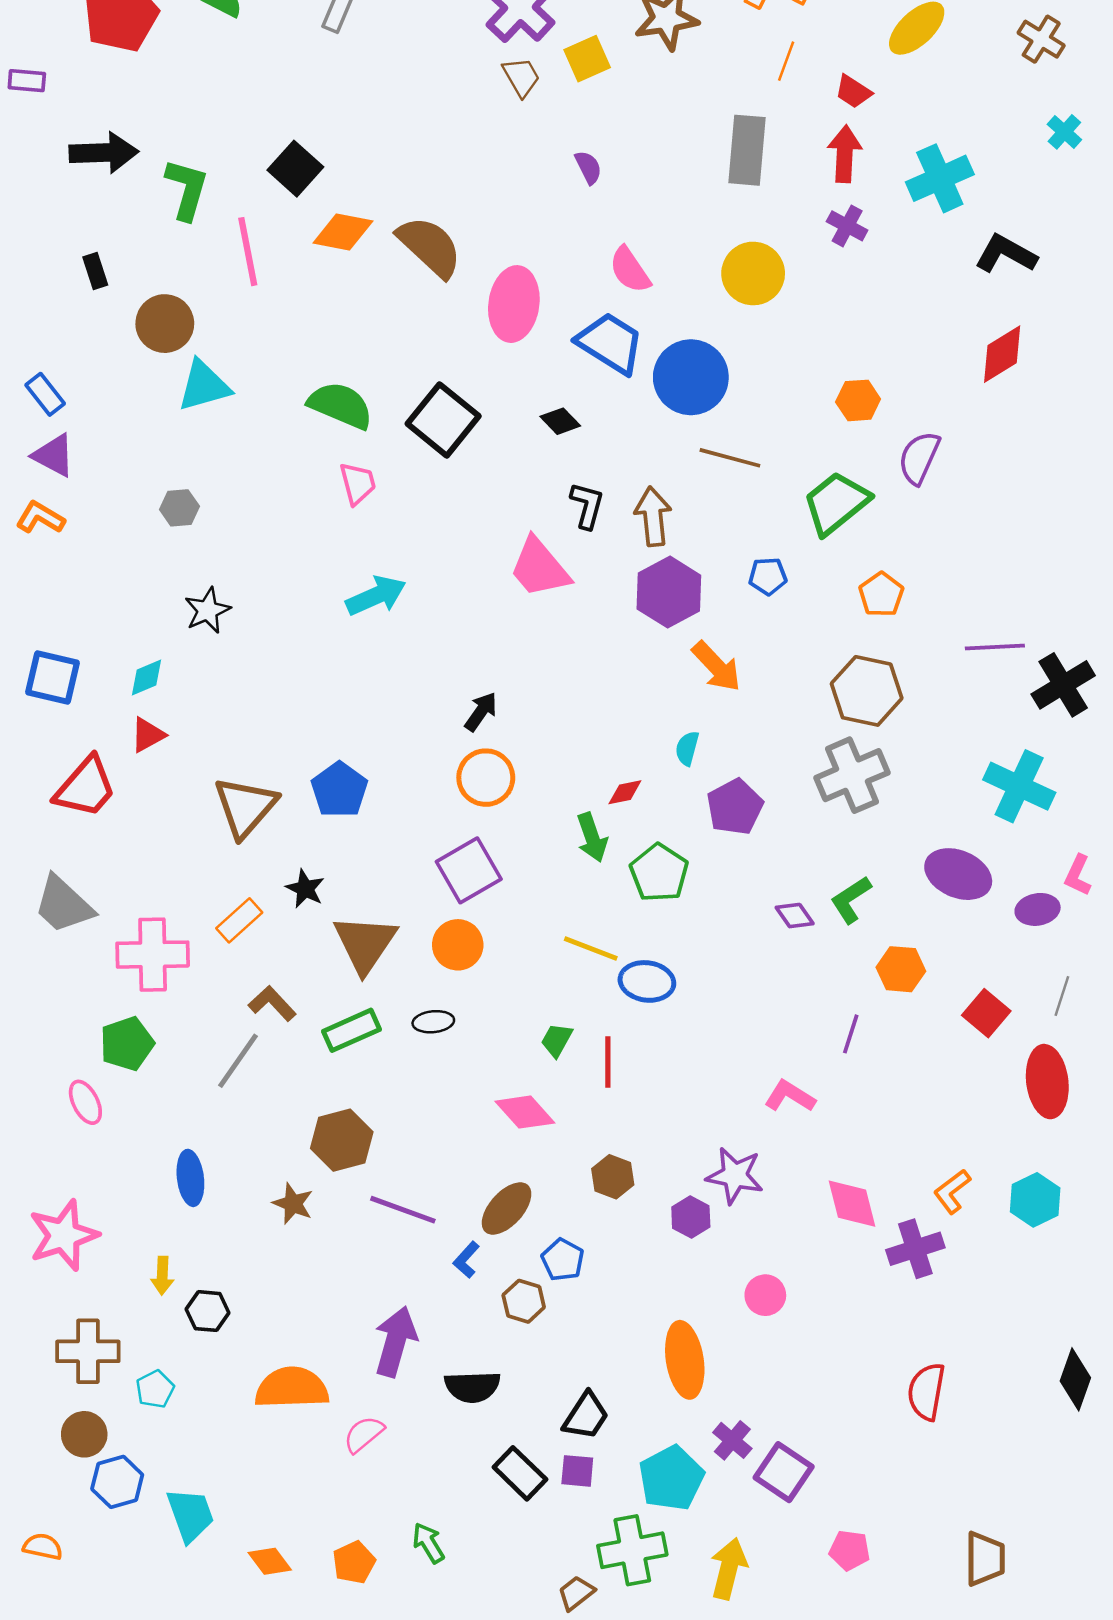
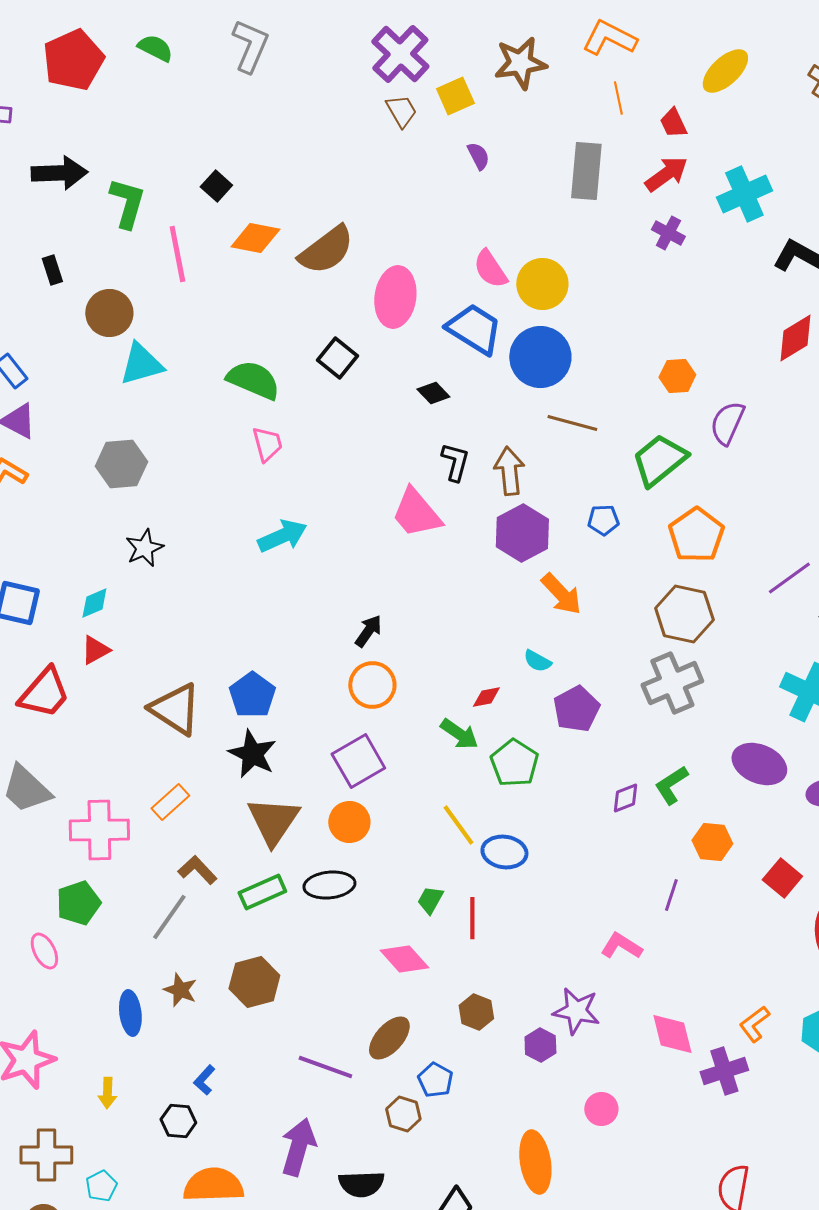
orange line: (786, 61) -> (618, 98), turned -32
red trapezoid: (853, 92) -> (673, 123), turned 32
red arrow: (845, 154) -> (666, 174), turned 51
purple semicircle: (588, 167) -> (478, 156), moved
black square: (295, 169) -> (216, 186), size x0.7
brown semicircle: (430, 247) -> (326, 250), turned 100
yellow circle: (753, 273) -> (542, 284), moved
black square: (443, 420) -> (337, 358), moved, size x0.7
gray hexagon: (179, 508) -> (121, 464), size x1.6
orange pentagon: (881, 595) -> (696, 535), size x1.5
purple line: (995, 647) -> (789, 578), turned -33
cyan semicircle: (687, 748) -> (537, 661), turned -76
brown triangle: (245, 807) -> (175, 709), turned -38
green arrow: (592, 837) -> (459, 734), turned -36
black star: (305, 889) -> (252, 754), moved, size x1.5
purple diamond: (795, 916) -> (625, 798), turned -76
yellow line: (591, 948) -> (458, 825), turned 33
black ellipse: (433, 1022) -> (329, 885), size x1.5
brown star: (293, 1204) -> (180, 990), moved
purple line: (403, 1210) -> (325, 1067), moved
blue L-shape: (466, 1260) -> (204, 1080), moved
black hexagon: (208, 1311) -> (178, 1121), moved

